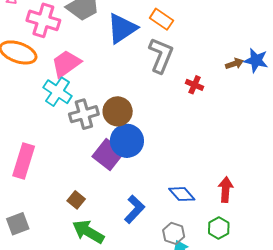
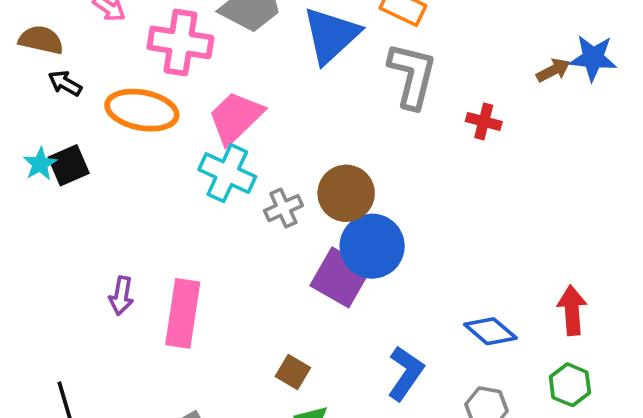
gray cross: (84, 114) -> (283, 208), size x0.7

